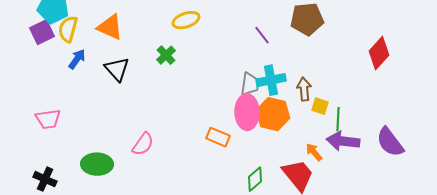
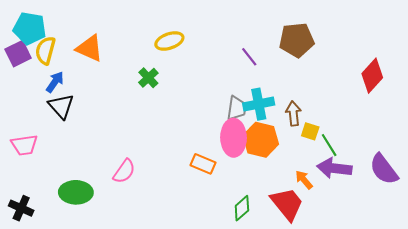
black triangle: (117, 69) -> (61, 106), moved
green line: (338, 119) -> (329, 145), turned -35

